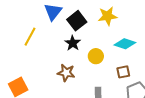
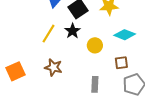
yellow line: (30, 37) -> (49, 34), moved
brown star: (66, 73) -> (53, 67), moved

